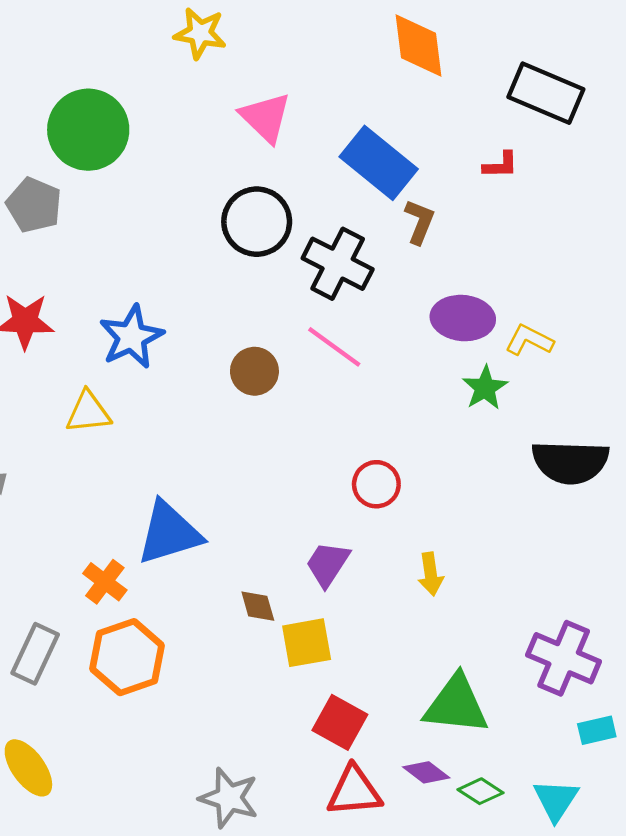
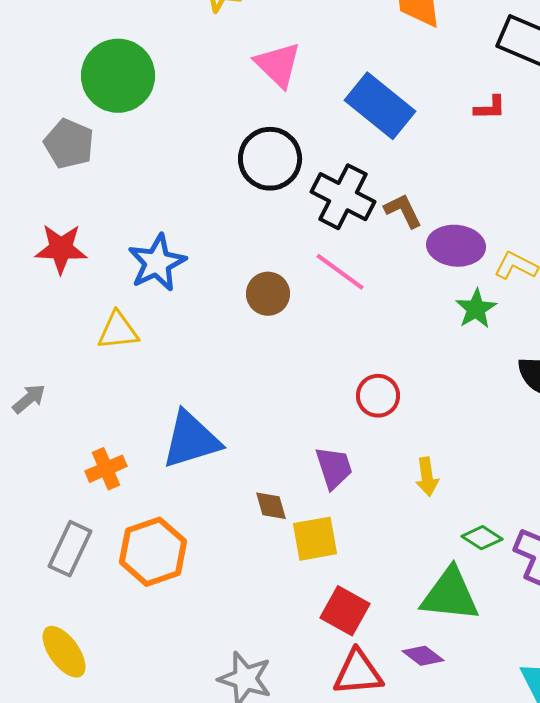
brown L-shape: (420, 222) -> (403, 211), moved, turned -48
purple trapezoid: (328, 564) -> (334, 468), turned 129
orange cross: (105, 582) -> (106, 469), moved, turned 30
green diamond: (481, 791) -> (482, 538), moved

